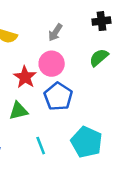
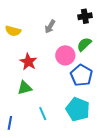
pink circle: (52, 64) -> (65, 55), moved
blue pentagon: (58, 97) -> (81, 75), moved

